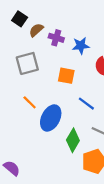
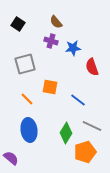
brown semicircle: (36, 30) -> (56, 22), moved, turned -88
orange square: (66, 76) -> (50, 87), moved
blue ellipse: (51, 118) -> (29, 130), moved, turned -35

